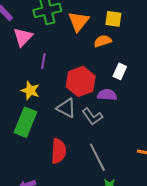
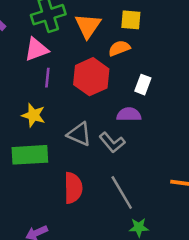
pink triangle: (23, 37) -> (36, 49), moved, turned 30
red hexagon: (81, 81) -> (91, 77), moved
green rectangle: (25, 122) -> (30, 155), turned 68

